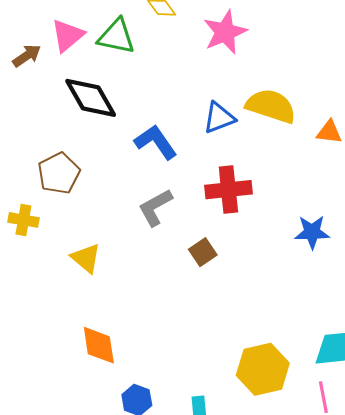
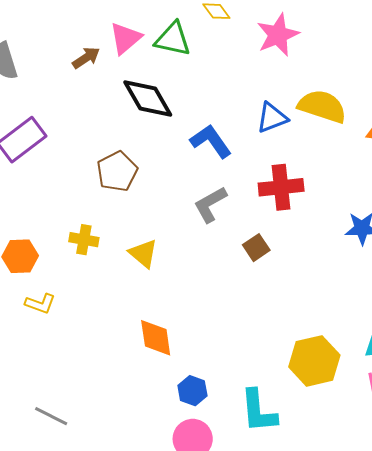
yellow cross: (23, 220) -> (84, 240), moved

